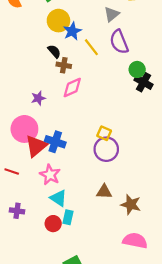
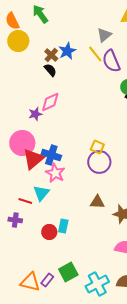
yellow circle: (58, 21) -> (18, 41), moved
yellow line: (91, 47) -> (95, 54), moved
brown cross: (64, 65) -> (51, 55), moved, turned 32
pink diamond: (72, 88) -> (50, 102), moved
red line: (12, 172) -> (25, 201), moved
pink star: (50, 175) -> (55, 173), moved
cyan triangle: (58, 198) -> (41, 193), moved, turned 36

